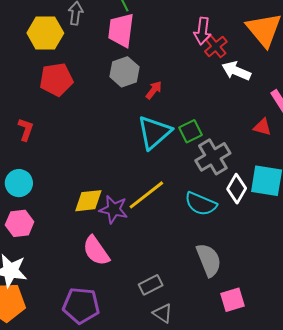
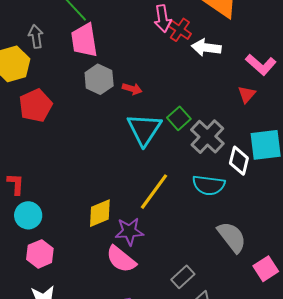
red arrow: (154, 90) -> (132, 89), turned 84
red triangle: (262, 127) -> (247, 94), turned -48
red L-shape: (26, 129) -> (16, 184), moved
purple star: (114, 209) -> (129, 231), moved

